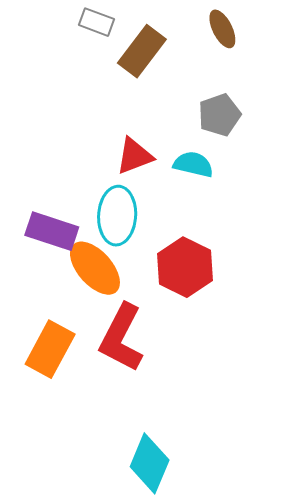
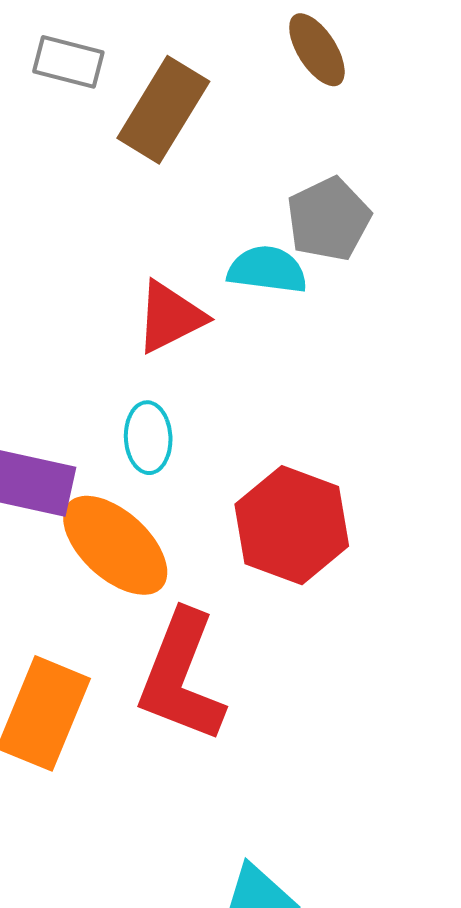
cyan semicircle: (193, 164) -> (267, 270), moved
cyan ellipse: (117, 216) -> (148, 438), size x0.6

